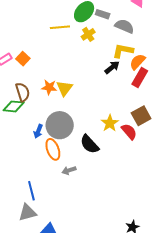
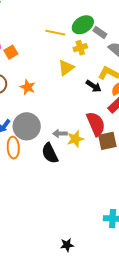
black arrow: (112, 67) -> (94, 86), turned 56
yellow triangle: (64, 88) -> (66, 68), moved
red semicircle: (129, 132) -> (96, 124), moved, size x1.4
gray arrow: (69, 170) -> (60, 134), moved

